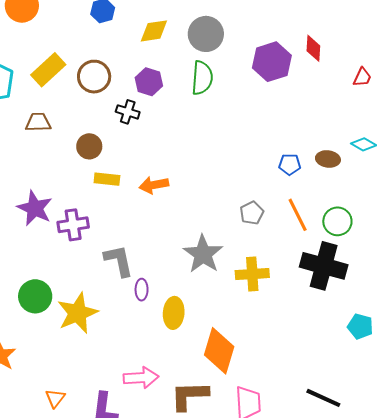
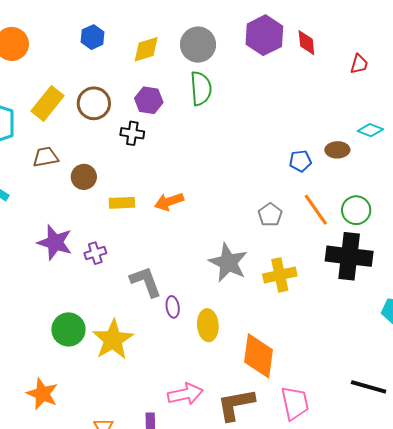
purple hexagon: (272, 62) -> (264, 35), moved
brown circle: (89, 146) -> (84, 177), moved
purple cross: (73, 225) -> (95, 253), size x0.7

